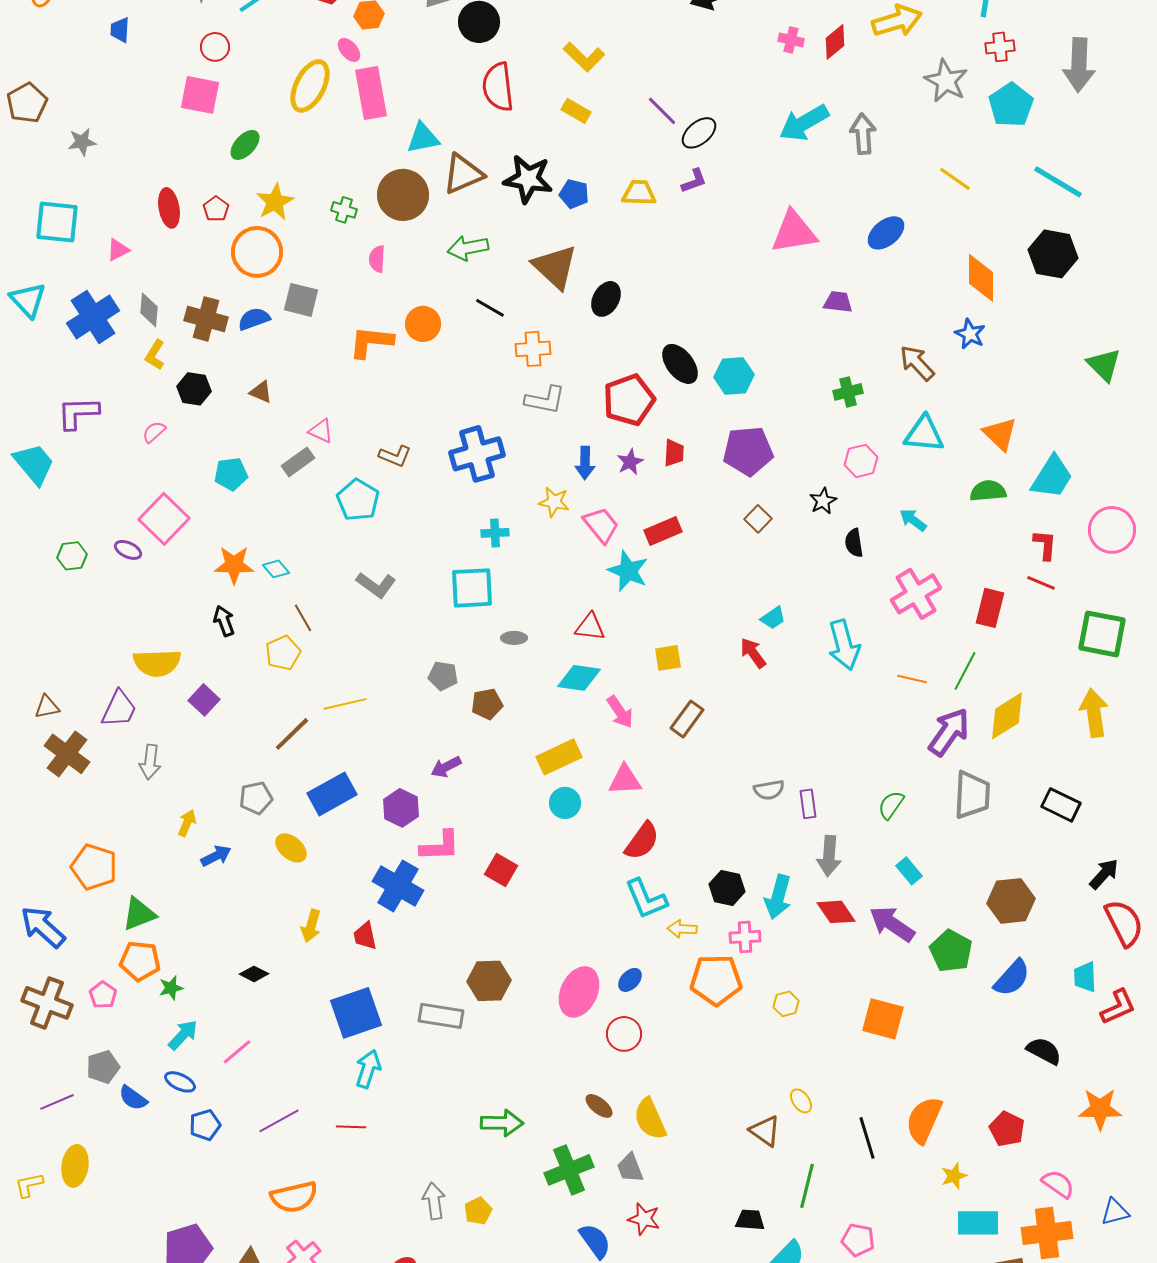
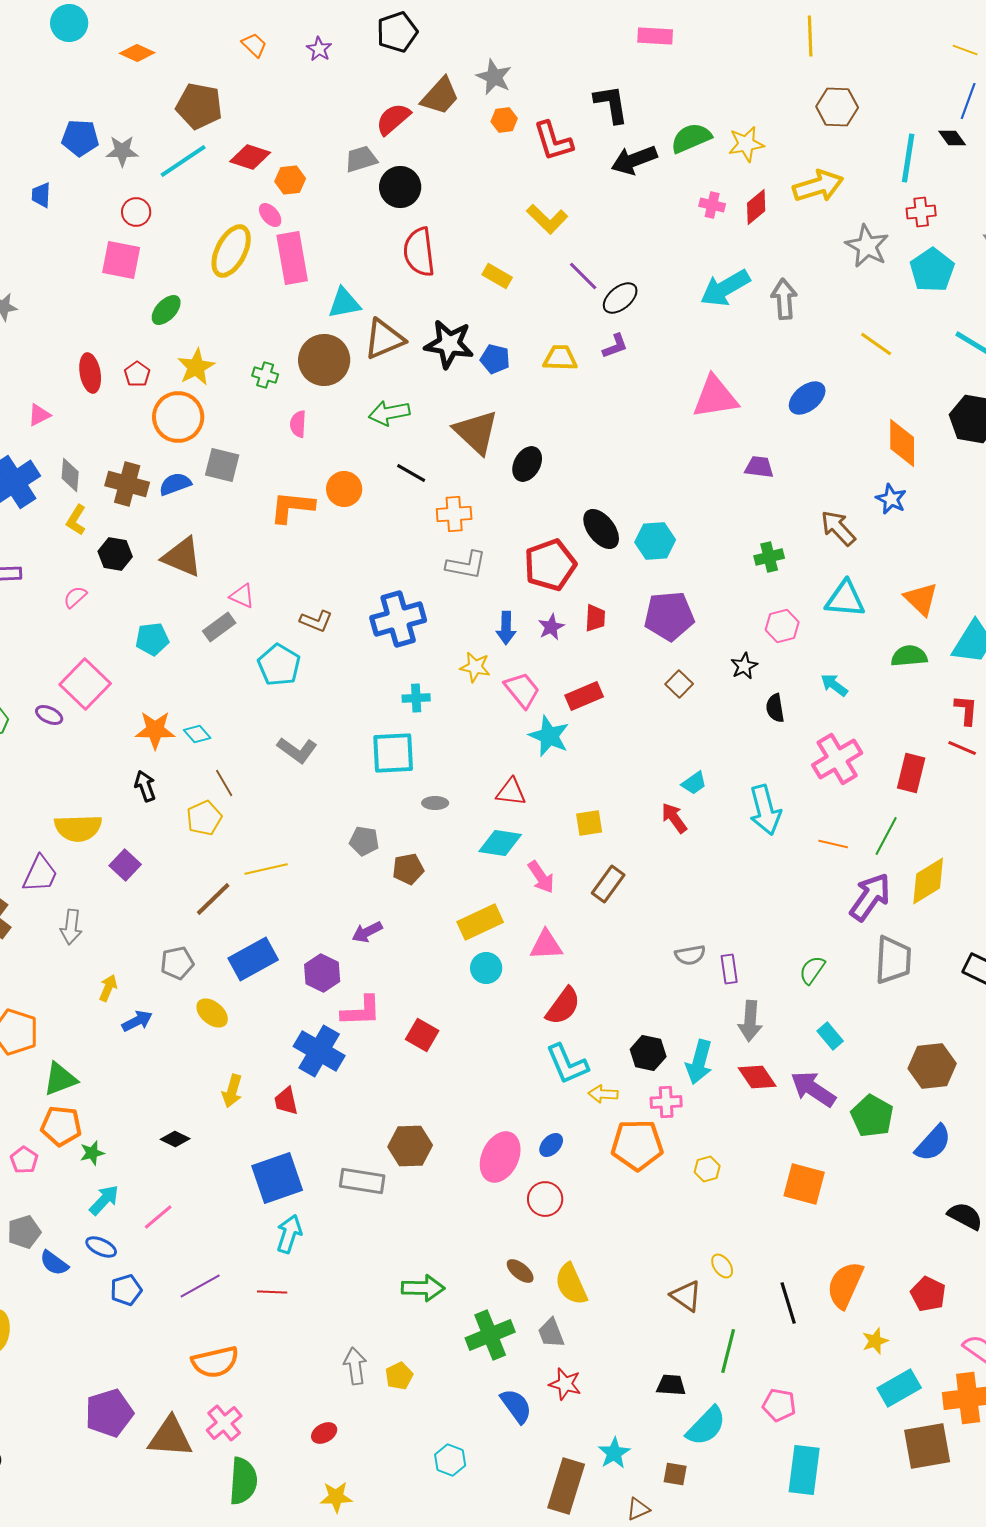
yellow L-shape: (584, 57) -> (547, 219), moved
brown triangle: (261, 392) -> (182, 557), size x1.8
cyan rectangle: (978, 1223) -> (899, 1388), turned -30

